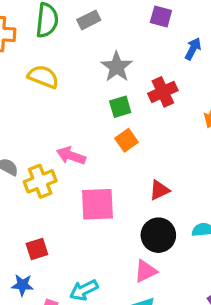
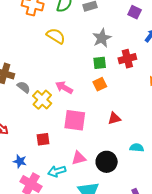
yellow cross: (40, 181) -> (42, 100), turned -36
black circle: (158, 235) -> (107, 162), moved
red square: (37, 249) -> (43, 139), moved
pink triangle: (146, 271) -> (79, 158), moved

